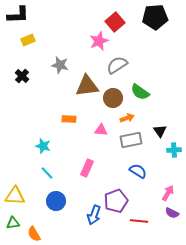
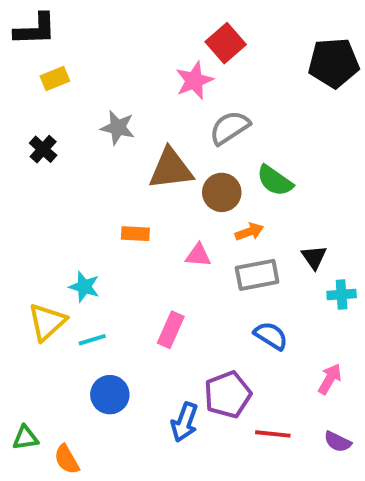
black pentagon: (155, 17) -> (334, 63), moved
cyan line: (47, 173) -> (92, 340), turned -64
yellow triangle: (15, 196) -> (47, 322), moved, turned -45
purple semicircle: (172, 213) -> (338, 442), moved

